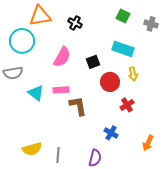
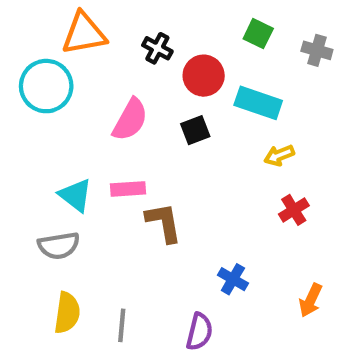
gray semicircle: (13, 73) -> (59, 246), moved
yellow arrow: (133, 74) -> (279, 155), turned 80
red circle: (110, 82) -> (204, 76), moved
red cross: (127, 105) -> (294, 210), moved
yellow semicircle: (32, 149) -> (67, 313), turned -66

